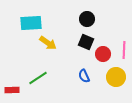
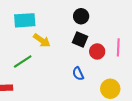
yellow circle: (116, 77) -> (110, 89), moved
green line: (38, 78) -> (23, 62), moved

